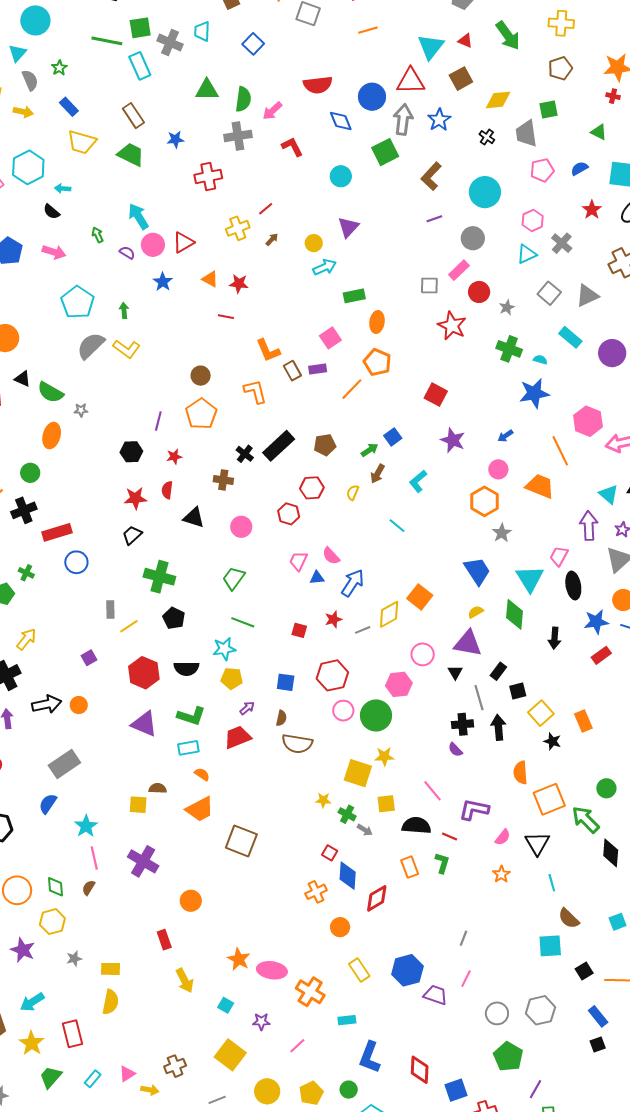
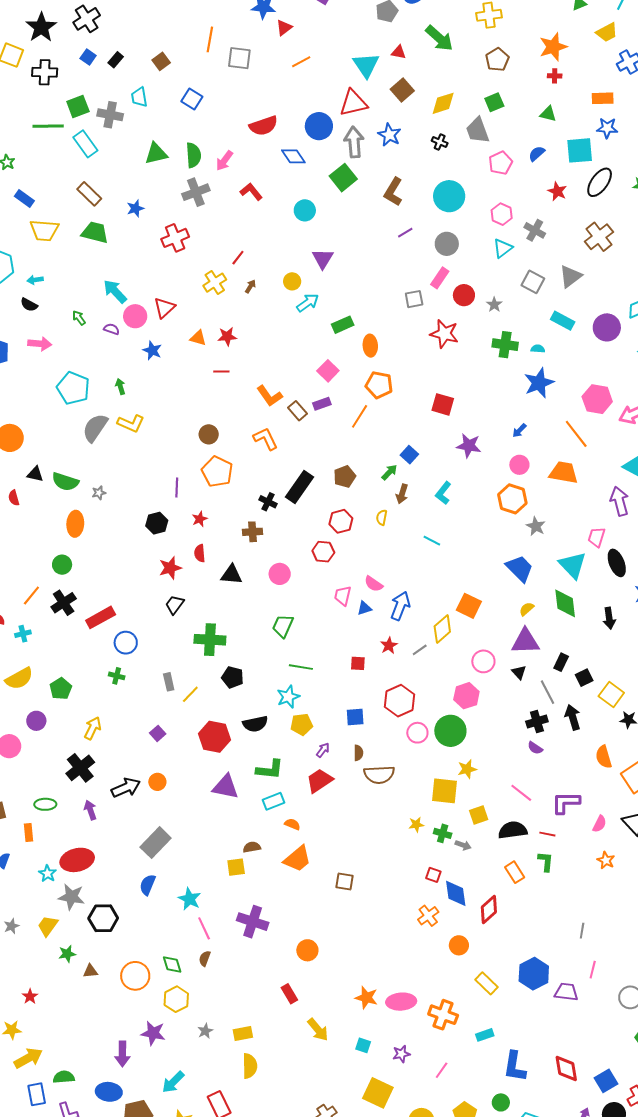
green cross: (26, 573) -> (117, 676), moved
brown square: (241, 841) -> (345, 881), size x0.6

